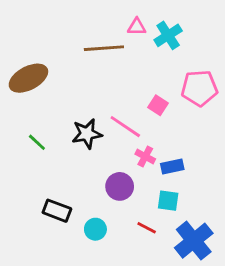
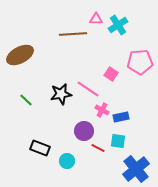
red line: (147, 228) -> (98, 148), moved

